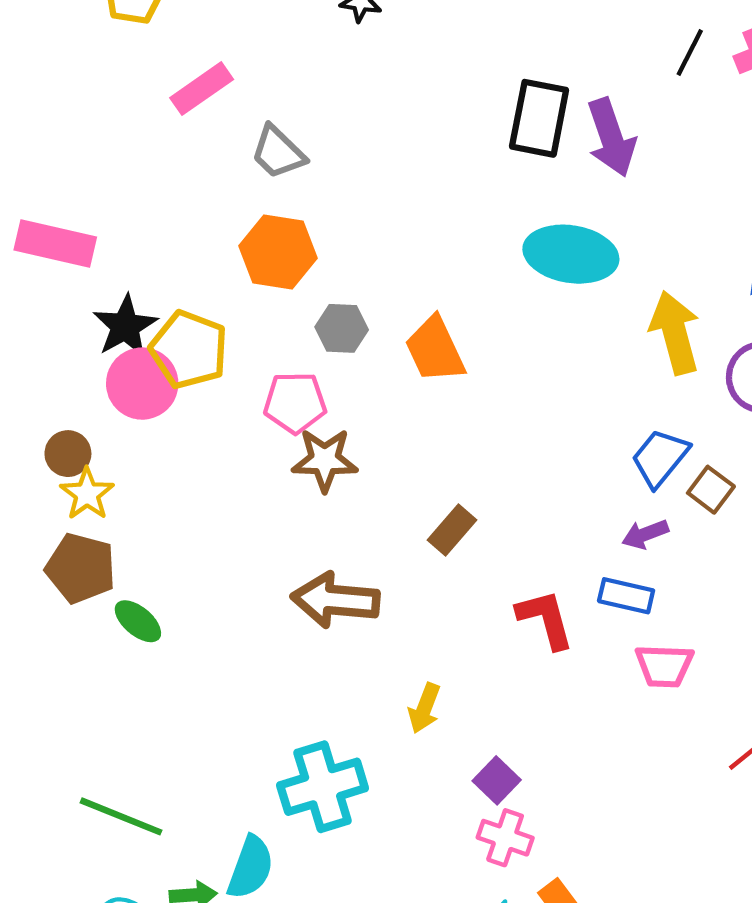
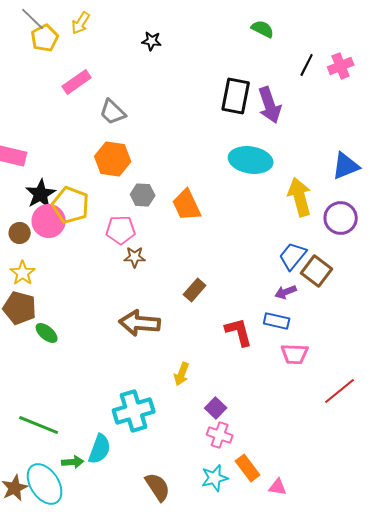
brown circle: (68, 454) -> (20, 233), moved
brown star: (325, 460) -> (135, 257), size x0.7
brown square: (711, 490) -> (317, 271), size x1.4

